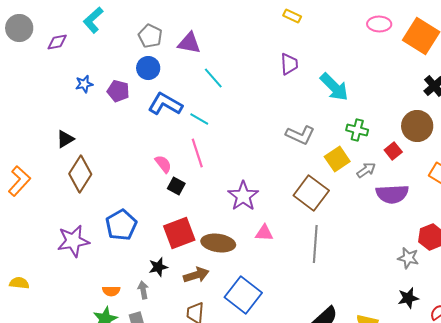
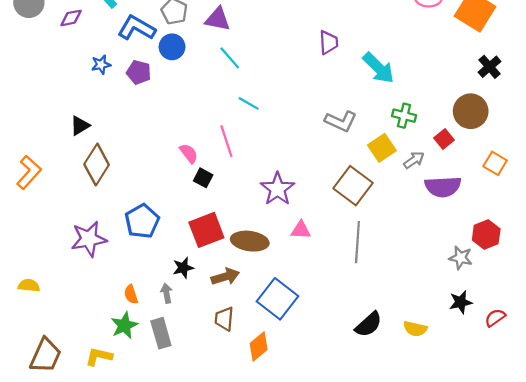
cyan line: (213, 78) -> (230, 58), moved
blue L-shape: (165, 104) -> (137, 28), moved
cyan line: (199, 119) -> (249, 103), moved
orange semicircle: (111, 291) -> (131, 294), turned 72

